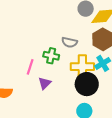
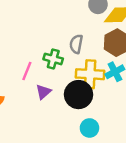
gray semicircle: (69, 42) -> (76, 44), turned 84
black circle: (87, 84) -> (79, 95), moved

